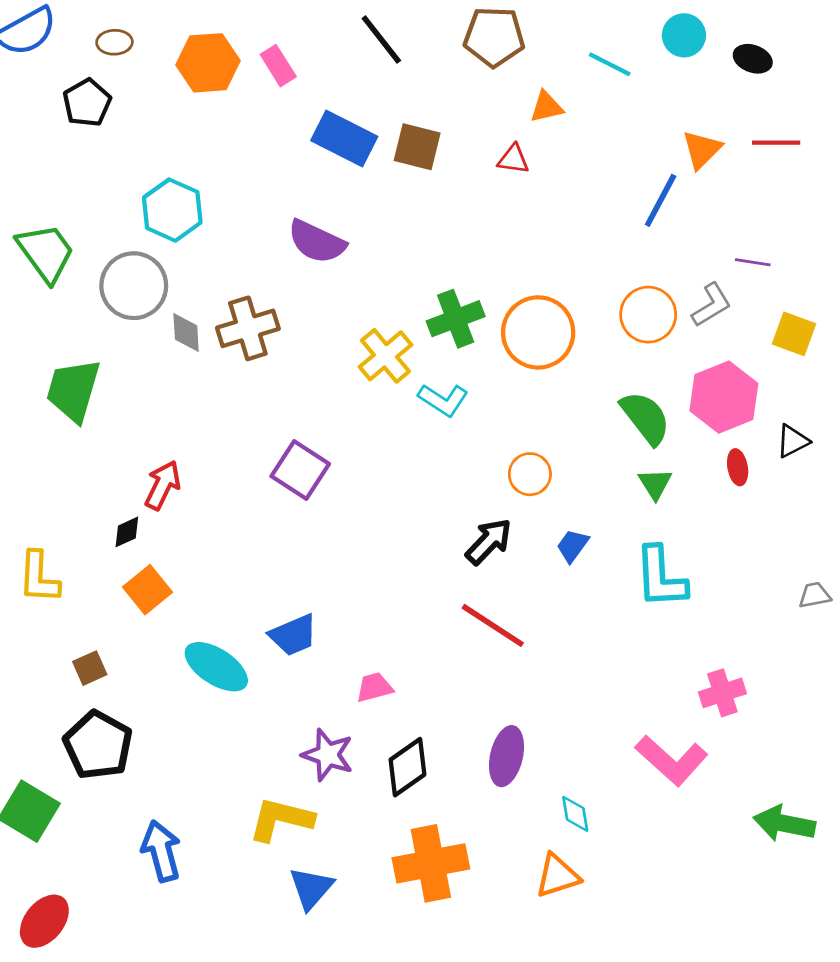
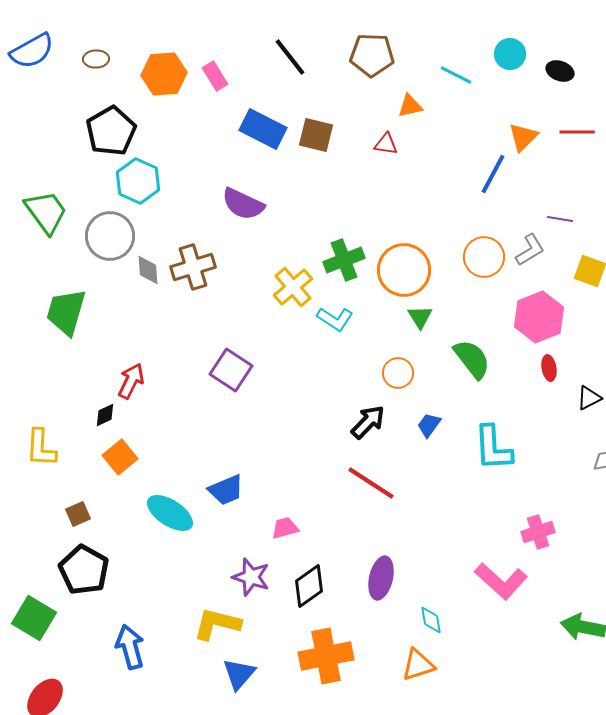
black pentagon: (87, 103) -> (111, 131), moved, size x1.4
green semicircle: (645, 418) -> (472, 359), moved
black triangle: (793, 441) -> (589, 398), moved
green triangle: (655, 484) -> (420, 317), moved

